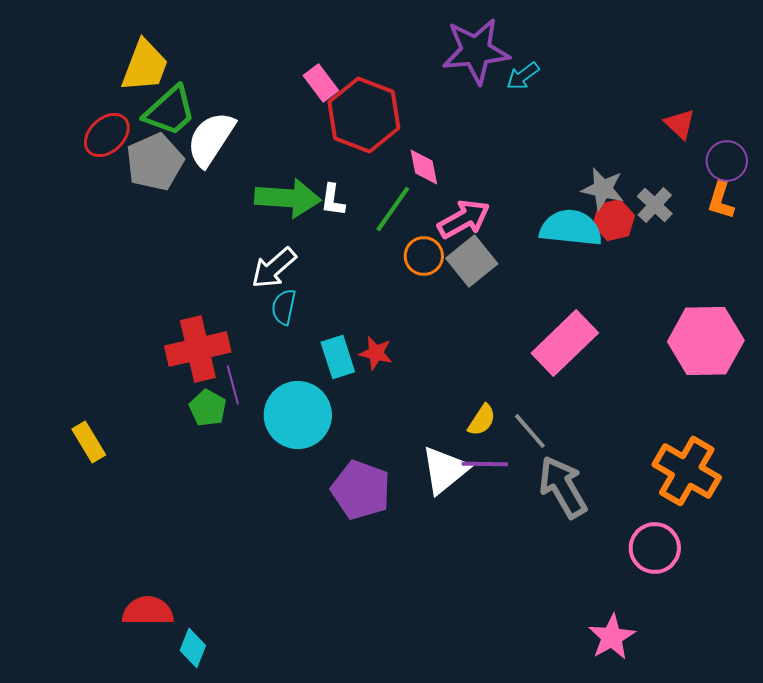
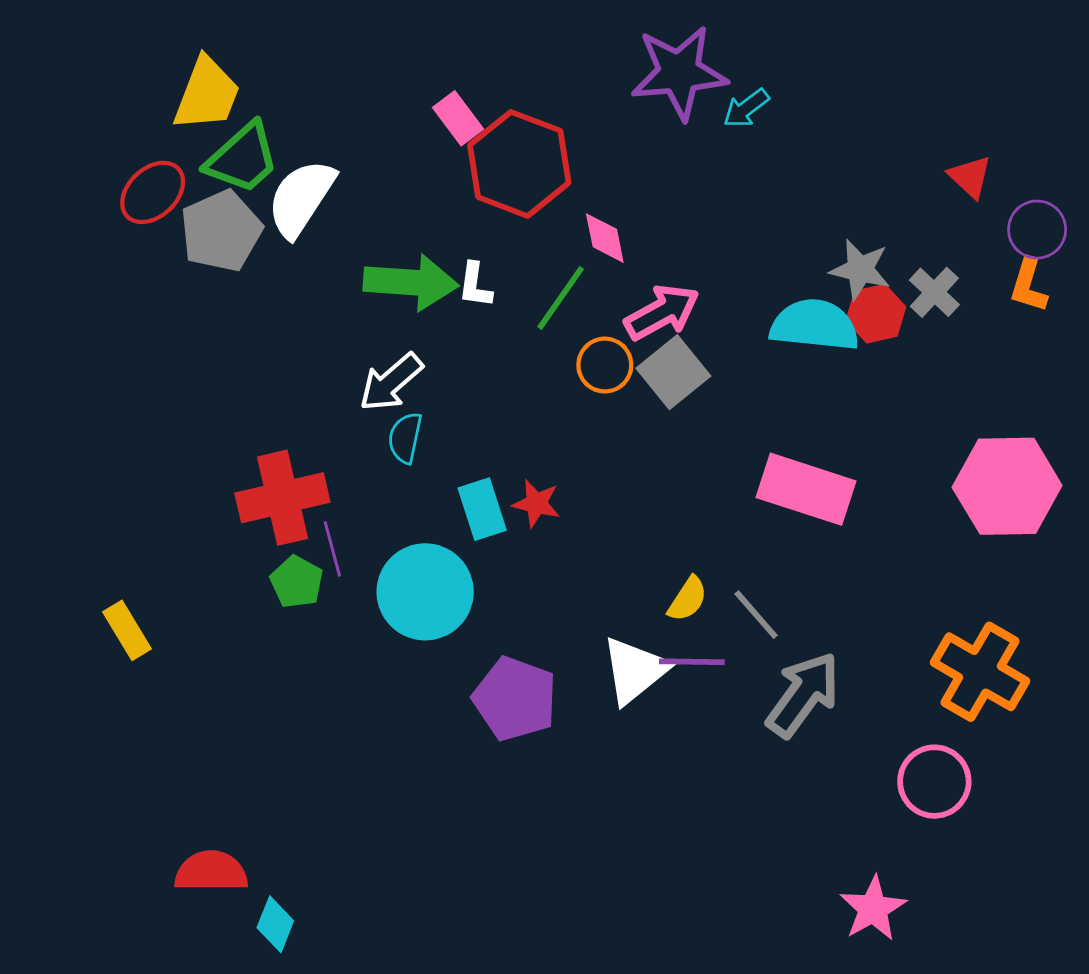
pink rectangle: (565, 343) -> (806, 489), turned 62
gray arrow: (563, 487) -> (803, 695), turned 66

